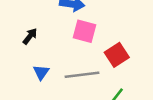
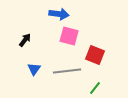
red square: (117, 55) -> (95, 55), turned -36

